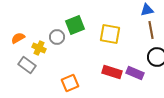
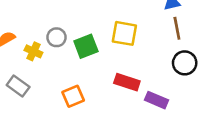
green square: (75, 25) -> (86, 46), moved
gray rectangle: (27, 65) -> (18, 86), moved
purple rectangle: (135, 73) -> (156, 100), moved

